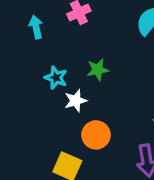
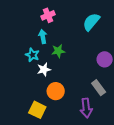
cyan arrow: (36, 27) -> (43, 37), moved

